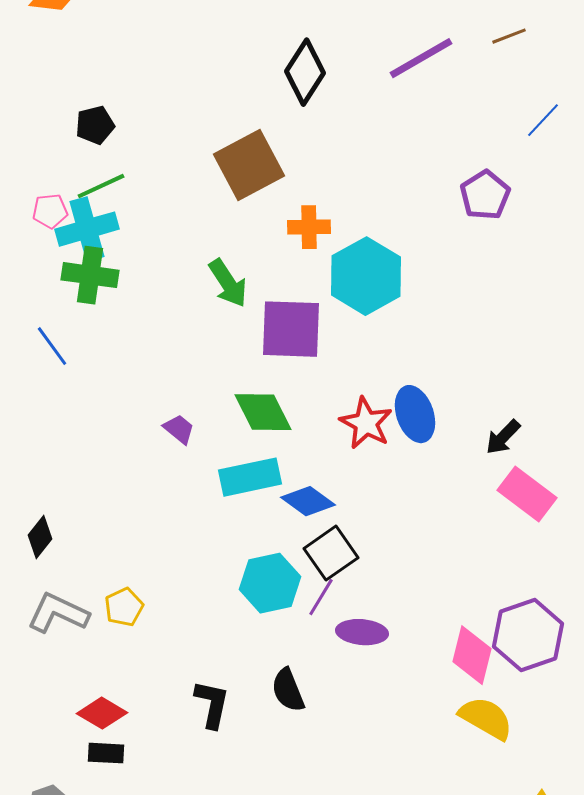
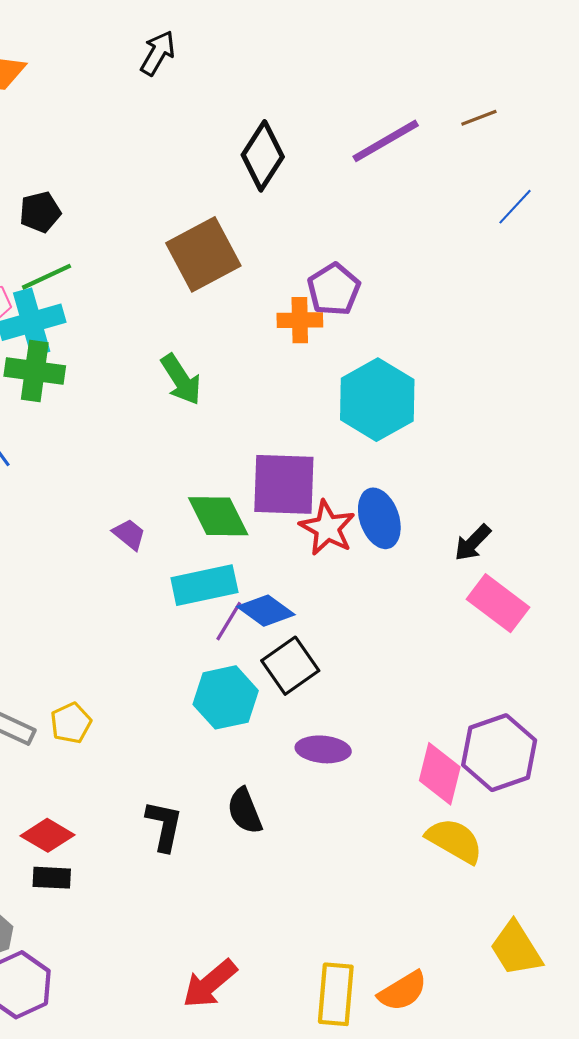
purple pentagon: (485, 195) -> (334, 289), moved
orange cross: (309, 227) -> (300, 320), moved
cyan hexagon: (366, 276) -> (377, 400), moved
purple square: (291, 329) -> (284, 484), moved
purple line: (321, 597) -> (229, 621), moved

